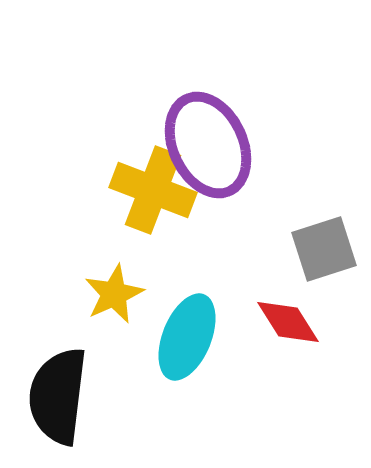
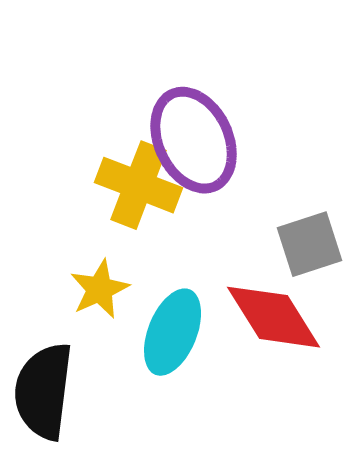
red diamond: (288, 322) -> (274, 317), size x1.5

